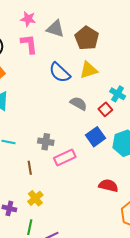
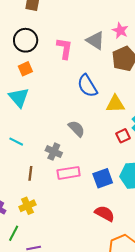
pink star: (28, 19) -> (120, 31), moved
yellow triangle: (89, 70) -> (115, 104), moved
gray semicircle: (78, 104) -> (76, 129), moved
blue square: (96, 137) -> (103, 178), moved

